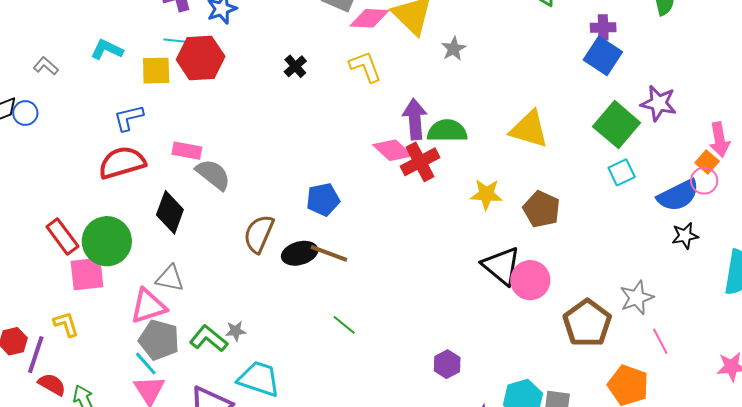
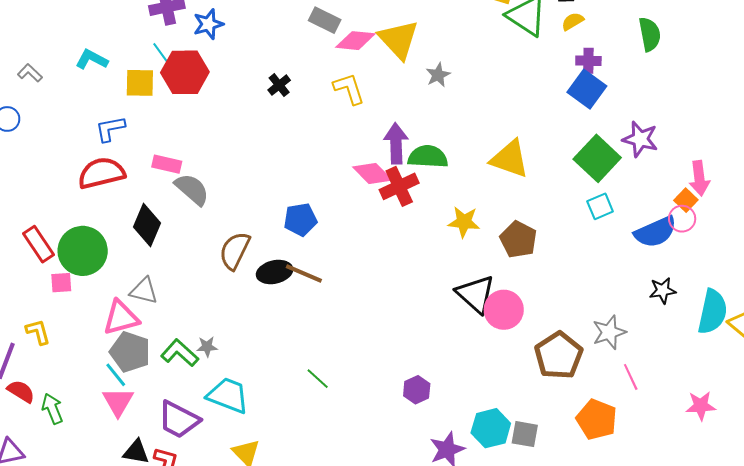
cyan line: (176, 41) -> (162, 54), turned 45
black star: (685, 236) -> (663, 291), moved
pink square: (87, 274) -> (61, 283), size x0.6
green line: (344, 325) -> (318, 379), moved

